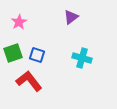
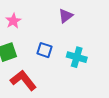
blue square: (37, 55) -> (45, 50), moved

